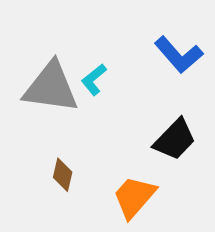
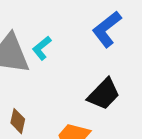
blue L-shape: (179, 55) -> (107, 29), turned 93

